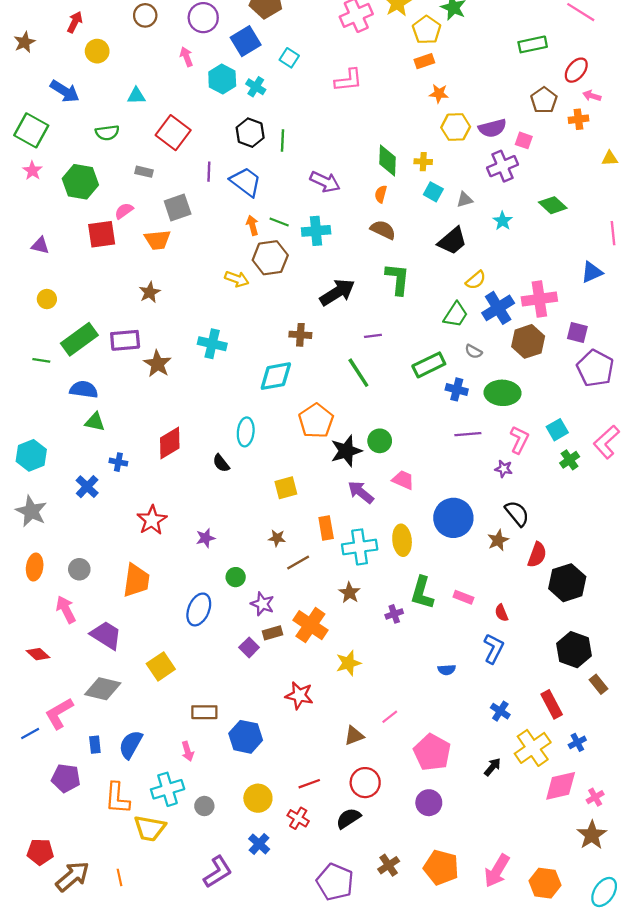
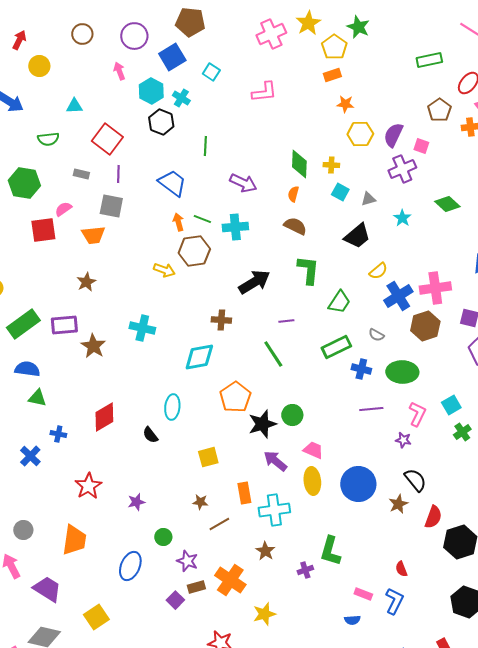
purple semicircle: (492, 128) -> (393, 135), turned 130
black hexagon: (250, 133) -> (161, 122), moved
purple line: (209, 172) -> (118, 174), moved
gray square: (178, 207) -> (111, 206), turned 30
green trapezoid: (456, 315) -> (339, 302), moved
yellow ellipse: (402, 540) -> (312, 481), moved
pink rectangle: (463, 597) -> (363, 594), moved

